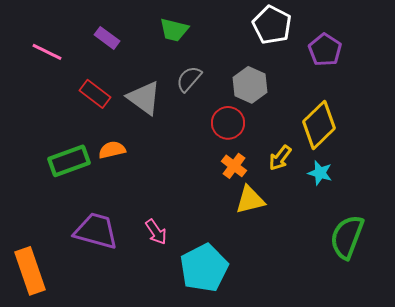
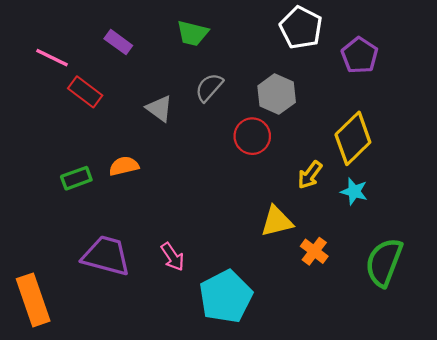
red rectangle: (95, 94) -> (85, 92), moved
gray triangle: (144, 98) -> (159, 108), size x0.7
green rectangle: (69, 161) -> (76, 178), size x0.7
orange cross: (234, 166) -> (314, 251), moved

